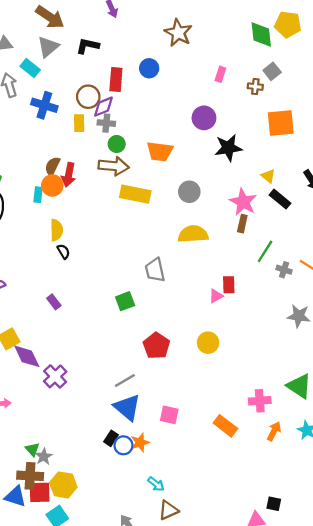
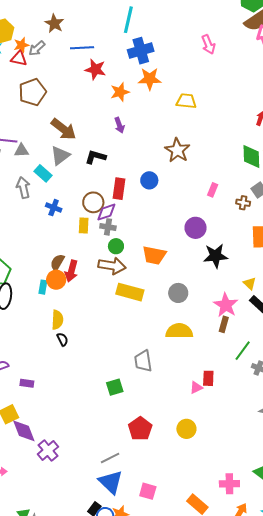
blue cross: (44, 105) -> (54, 208), size x0.7
purple rectangle: (54, 302) -> (27, 383), moved, turned -48

